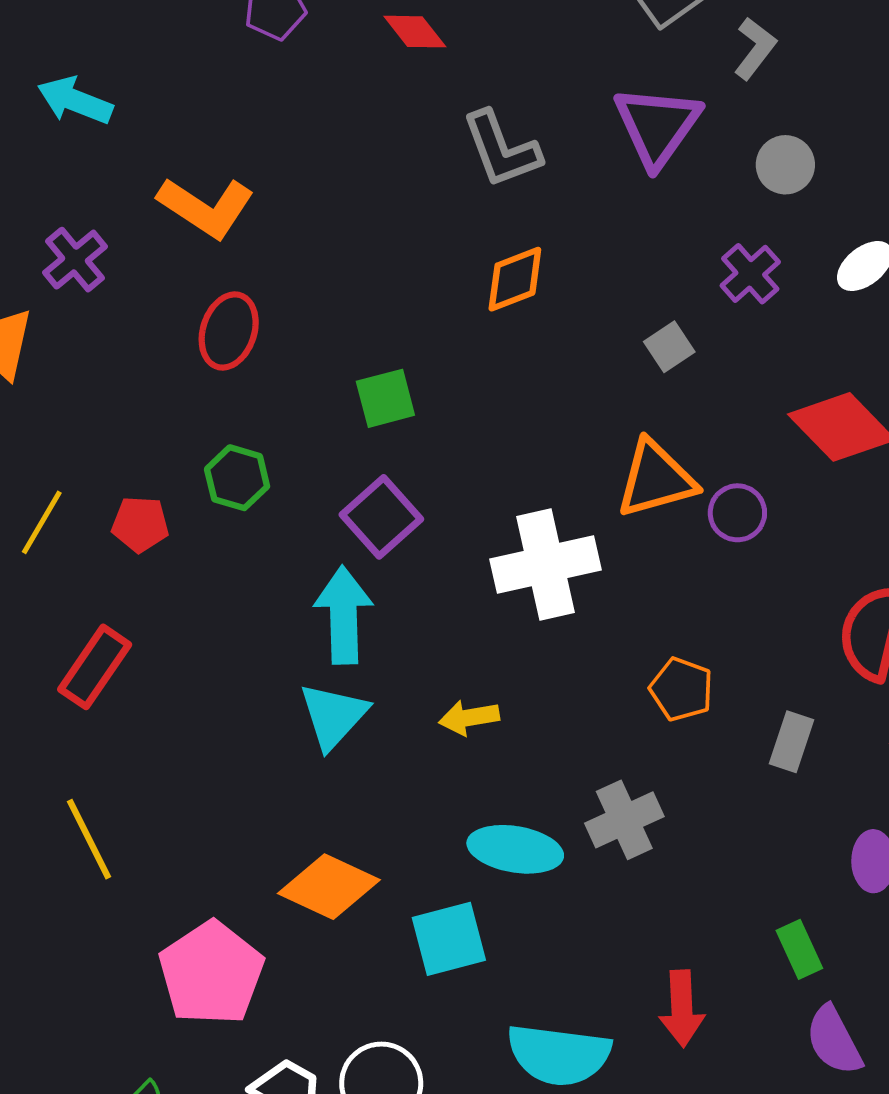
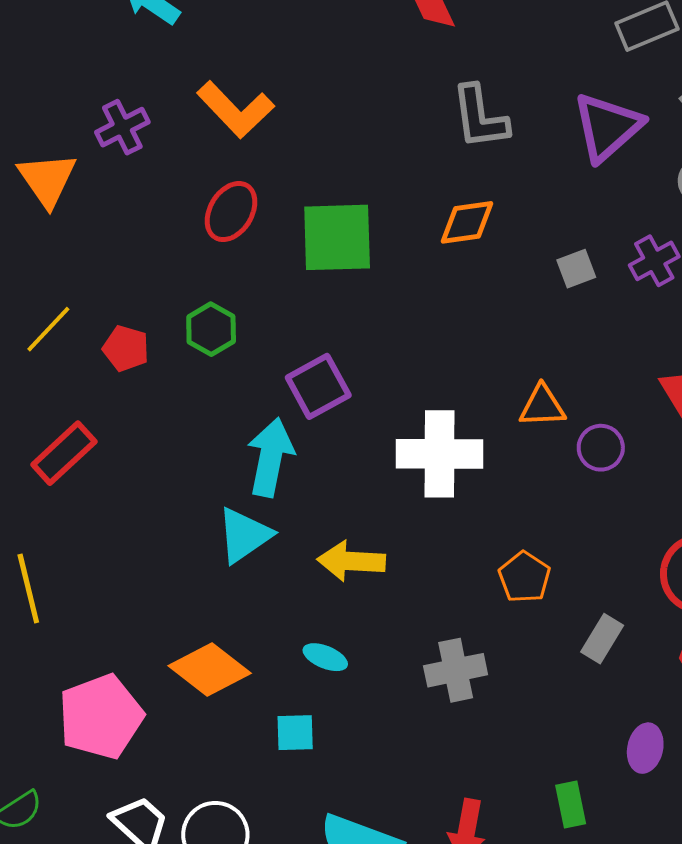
gray square: (669, 347) -> (576, 269), moved
green square: (385, 398) -> (337, 237), moved, size x1.6
orange triangle: (656, 479) -> (542, 406), size x0.7
yellow arrow: (469, 718) -> (351, 561), size x1.4
cyan ellipse: (515, 849) -> (325, 657), moved, size x0.6
cyan square: (449, 939) -> (295, 733), size x0.7

